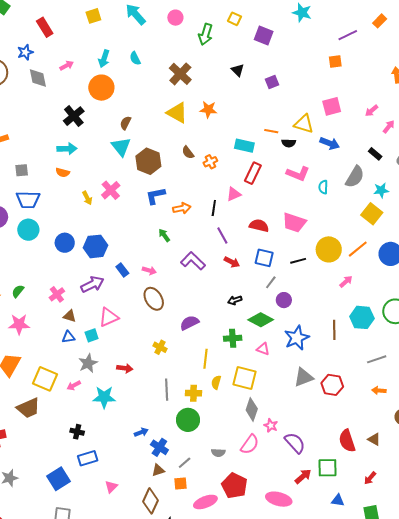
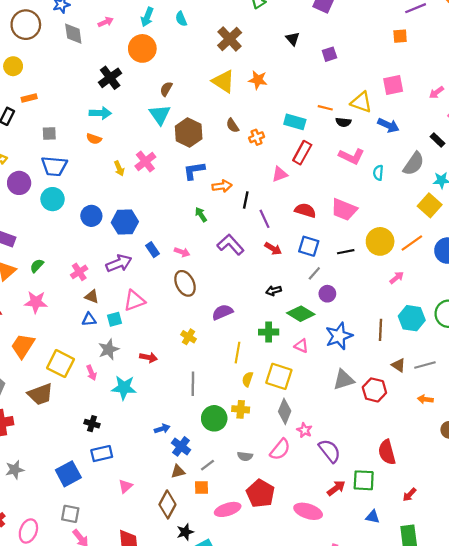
black line: (214, 208) -> (246, 200), moved
pink arrow: (74, 385) -> (91, 373), turned -88
yellow cross: (194, 393) -> (241, 409), moved
brown triangle: (374, 439) -> (398, 365), moved

